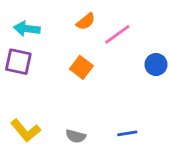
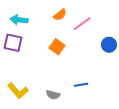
blue line: (127, 133) -> (81, 85), moved

